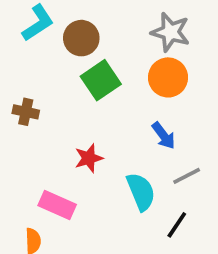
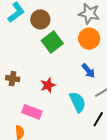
brown cross: (26, 112) -> (13, 79), moved

